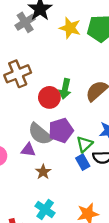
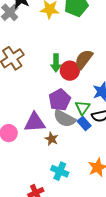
red circle: (49, 97) -> (70, 71), moved
gray semicircle: (40, 134) -> (65, 118), moved
purple triangle: (28, 150) -> (35, 122), size x1.6

